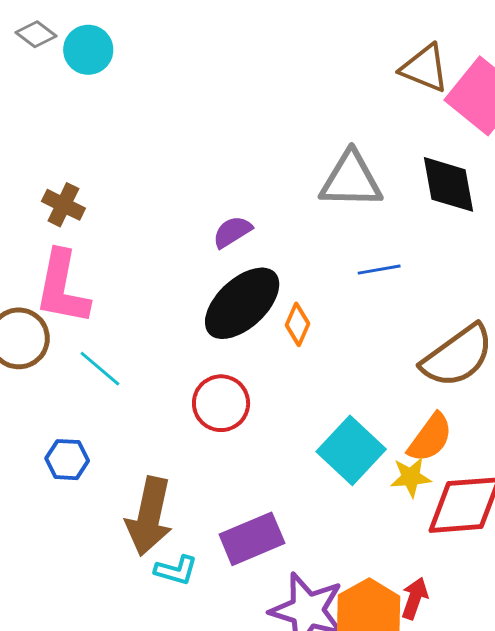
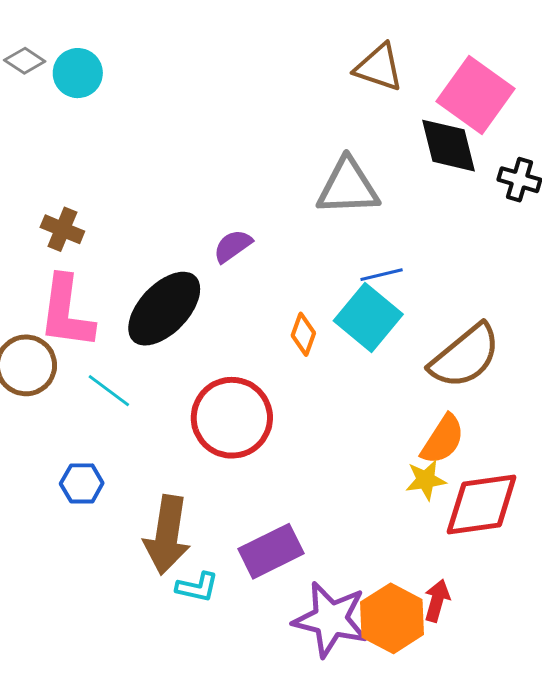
brown triangle: (425, 68) -> (379, 67), moved
black diamond: (448, 184) -> (448, 146), moved
black ellipse: (242, 303) -> (164, 309), moved
red circle: (221, 403) -> (232, 418), size x1.4
cyan square: (351, 450) -> (368, 318), moved

